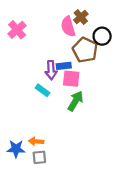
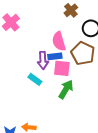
pink semicircle: (68, 27) -> (59, 41), moved
brown pentagon: (85, 50) -> (83, 53), moved

